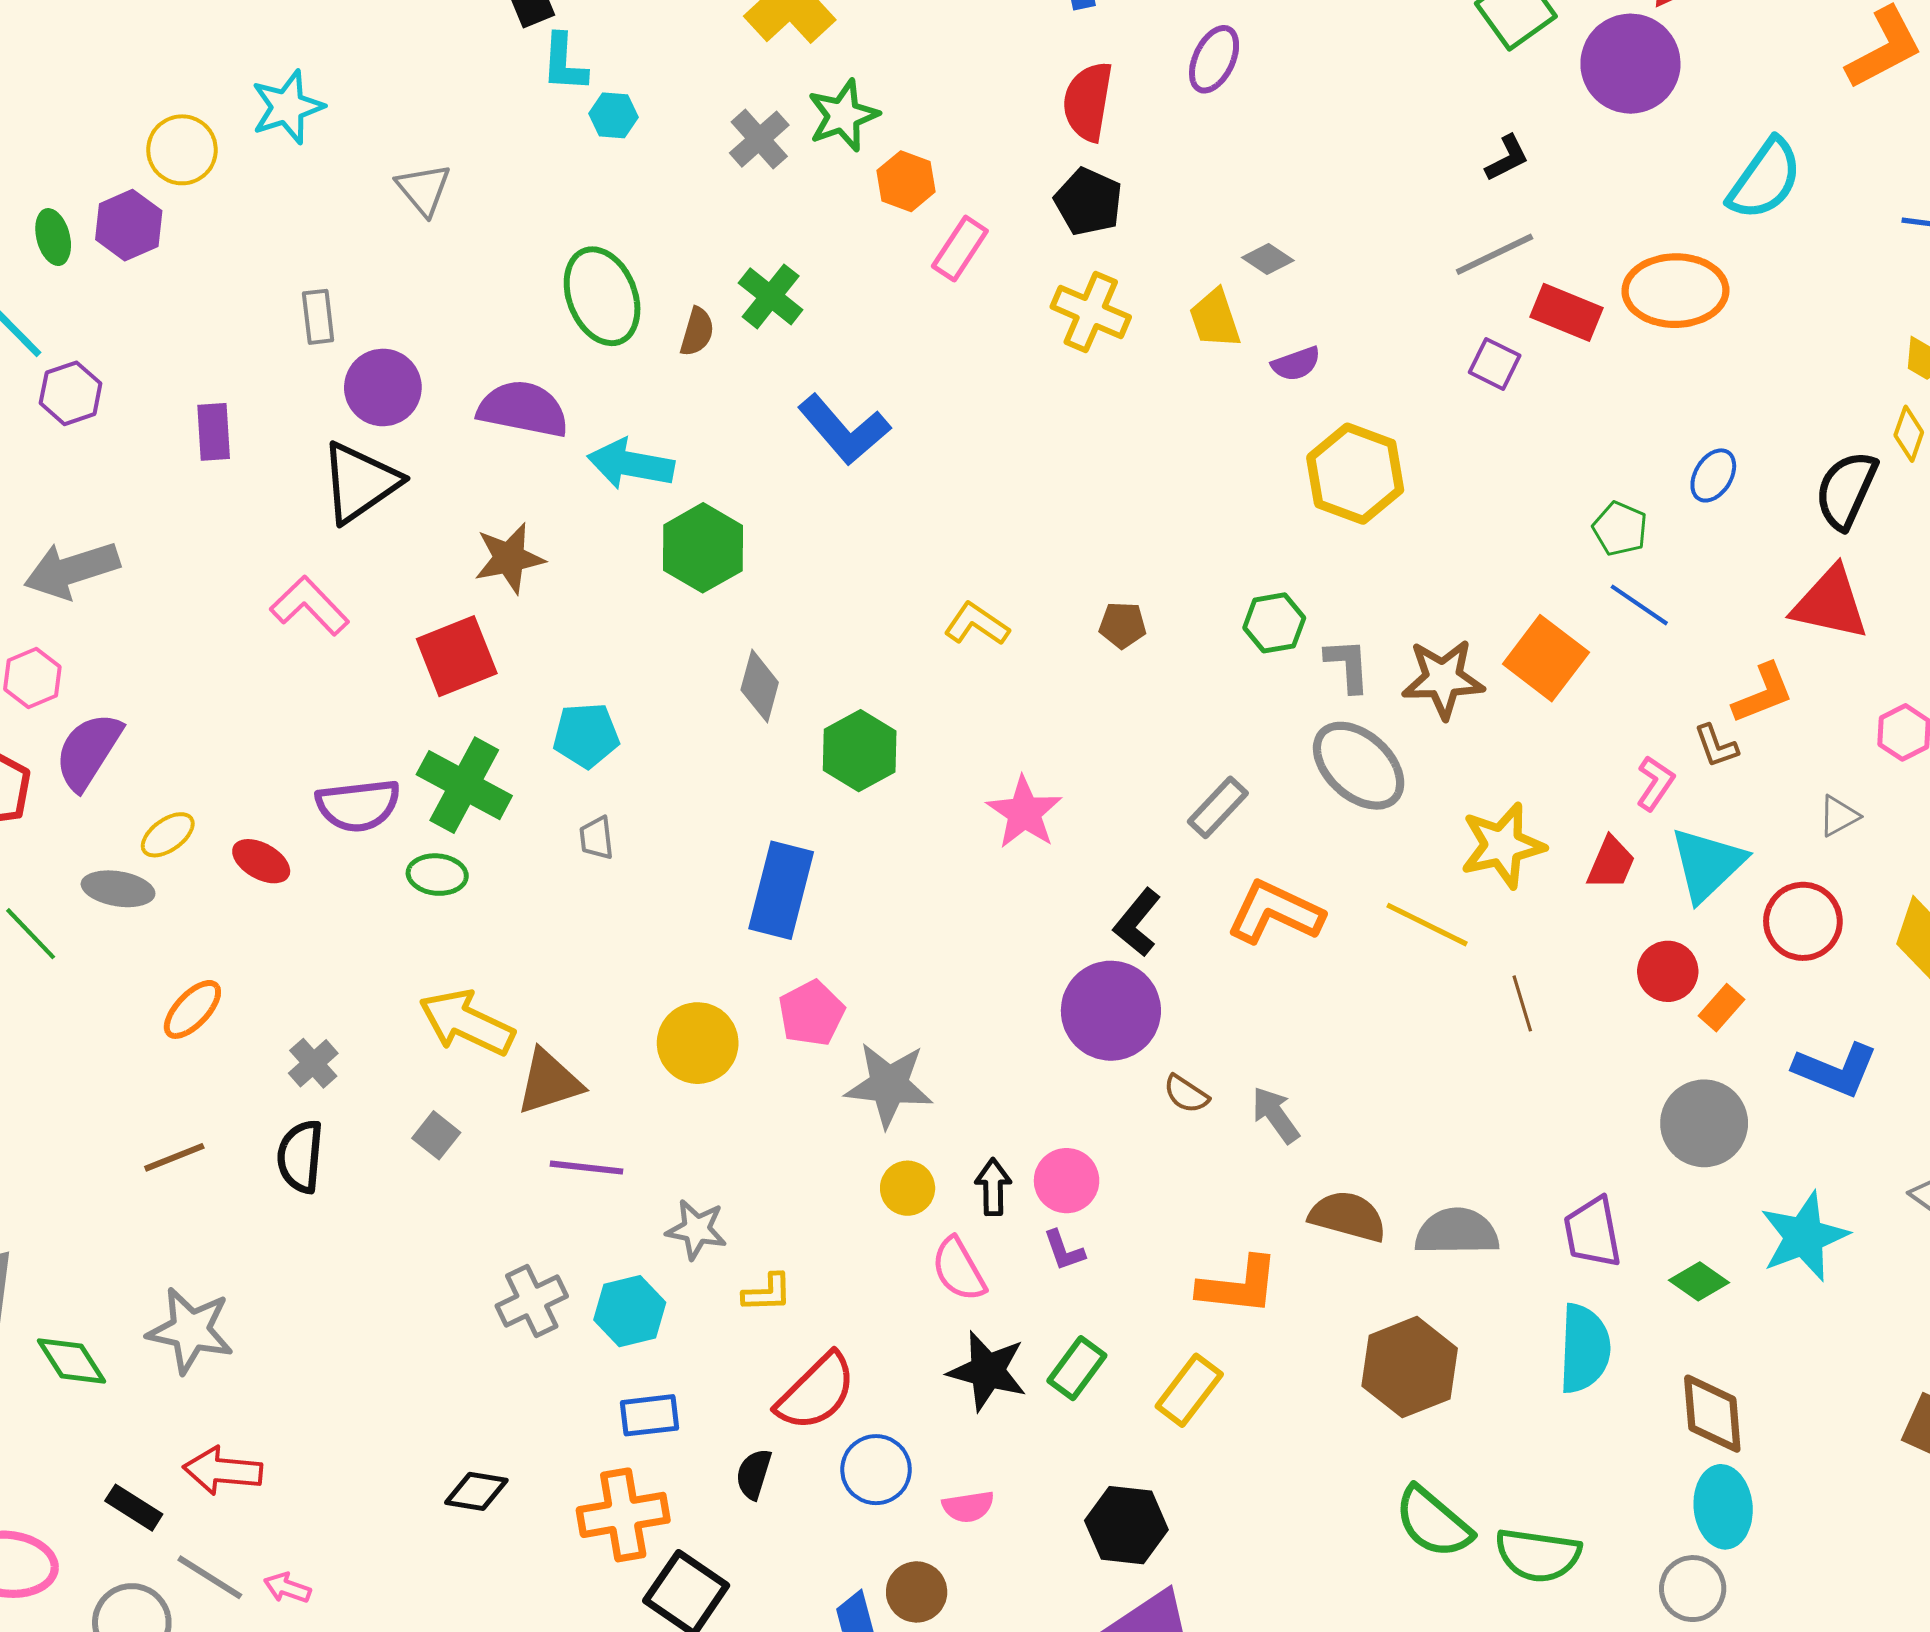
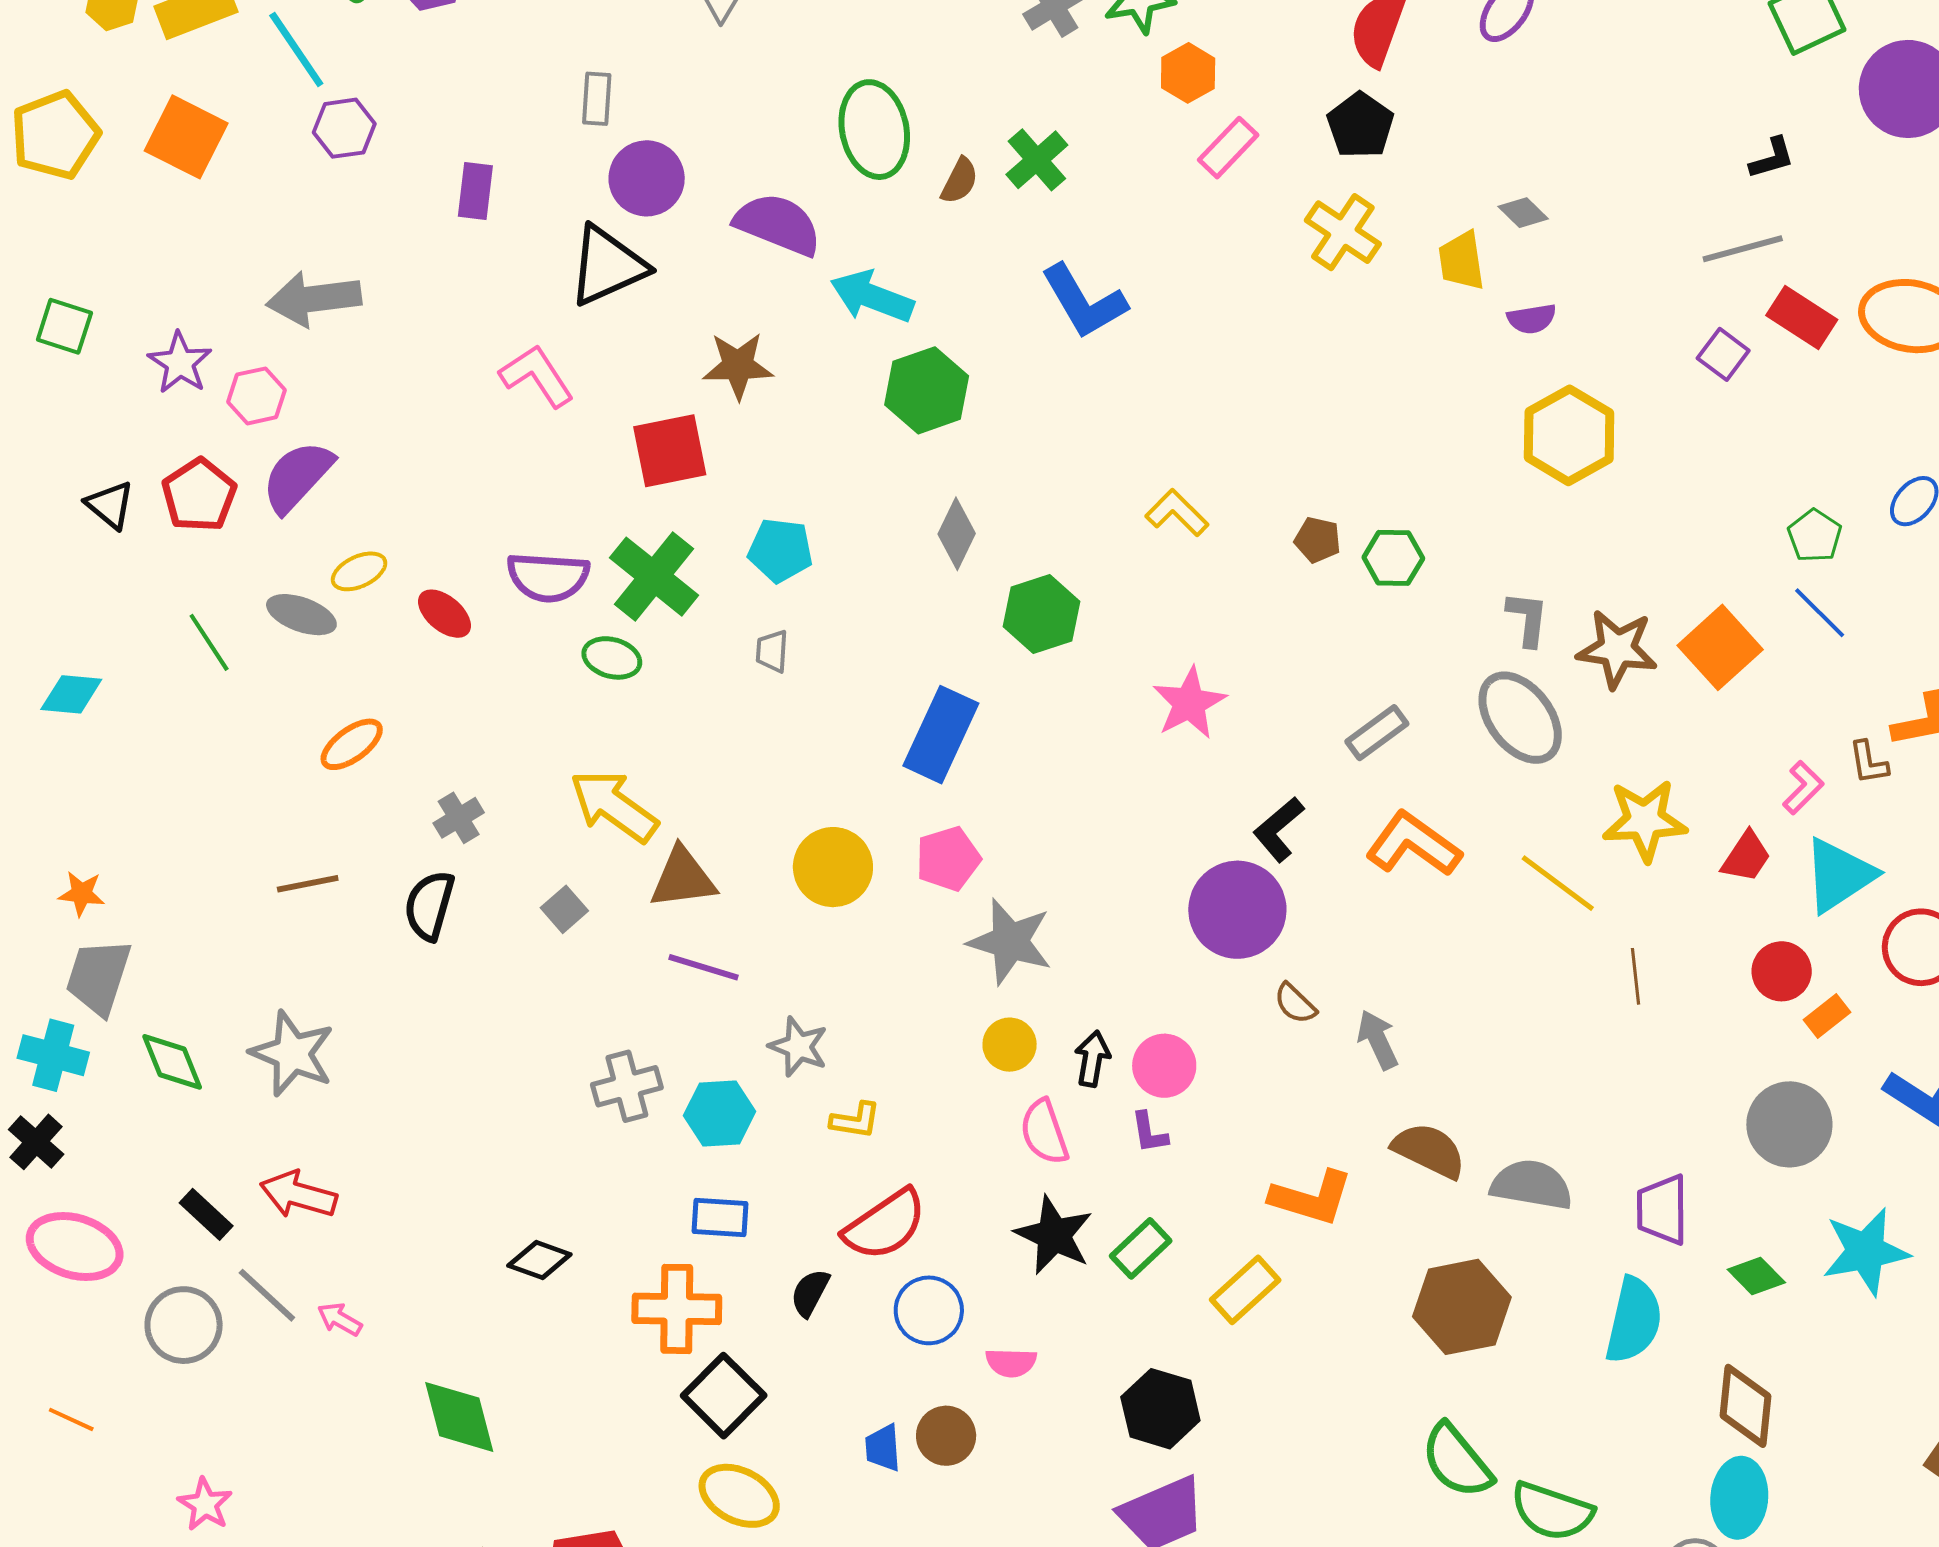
green hexagon: (1274, 623) -> (1393, 558), moved

